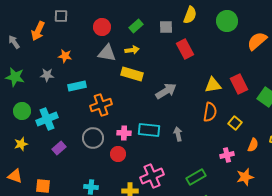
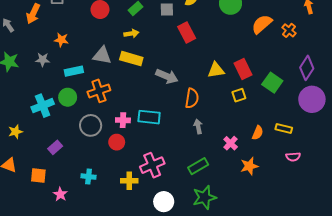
gray triangle: (107, 53) -> (102, 55), moved
gray arrow: (166, 91) -> (167, 76), turned 55
green circle: (22, 111) -> (68, 97), moved
orange semicircle: (210, 112) -> (192, 98), moved
yellow square: (235, 123) -> (239, 95), moved, turned 32
gray arrow: (178, 134) -> (198, 126), moved
purple rectangle: (59, 148) -> (55, 147), moved
pink cross: (227, 155) -> (231, 143), turned -32

